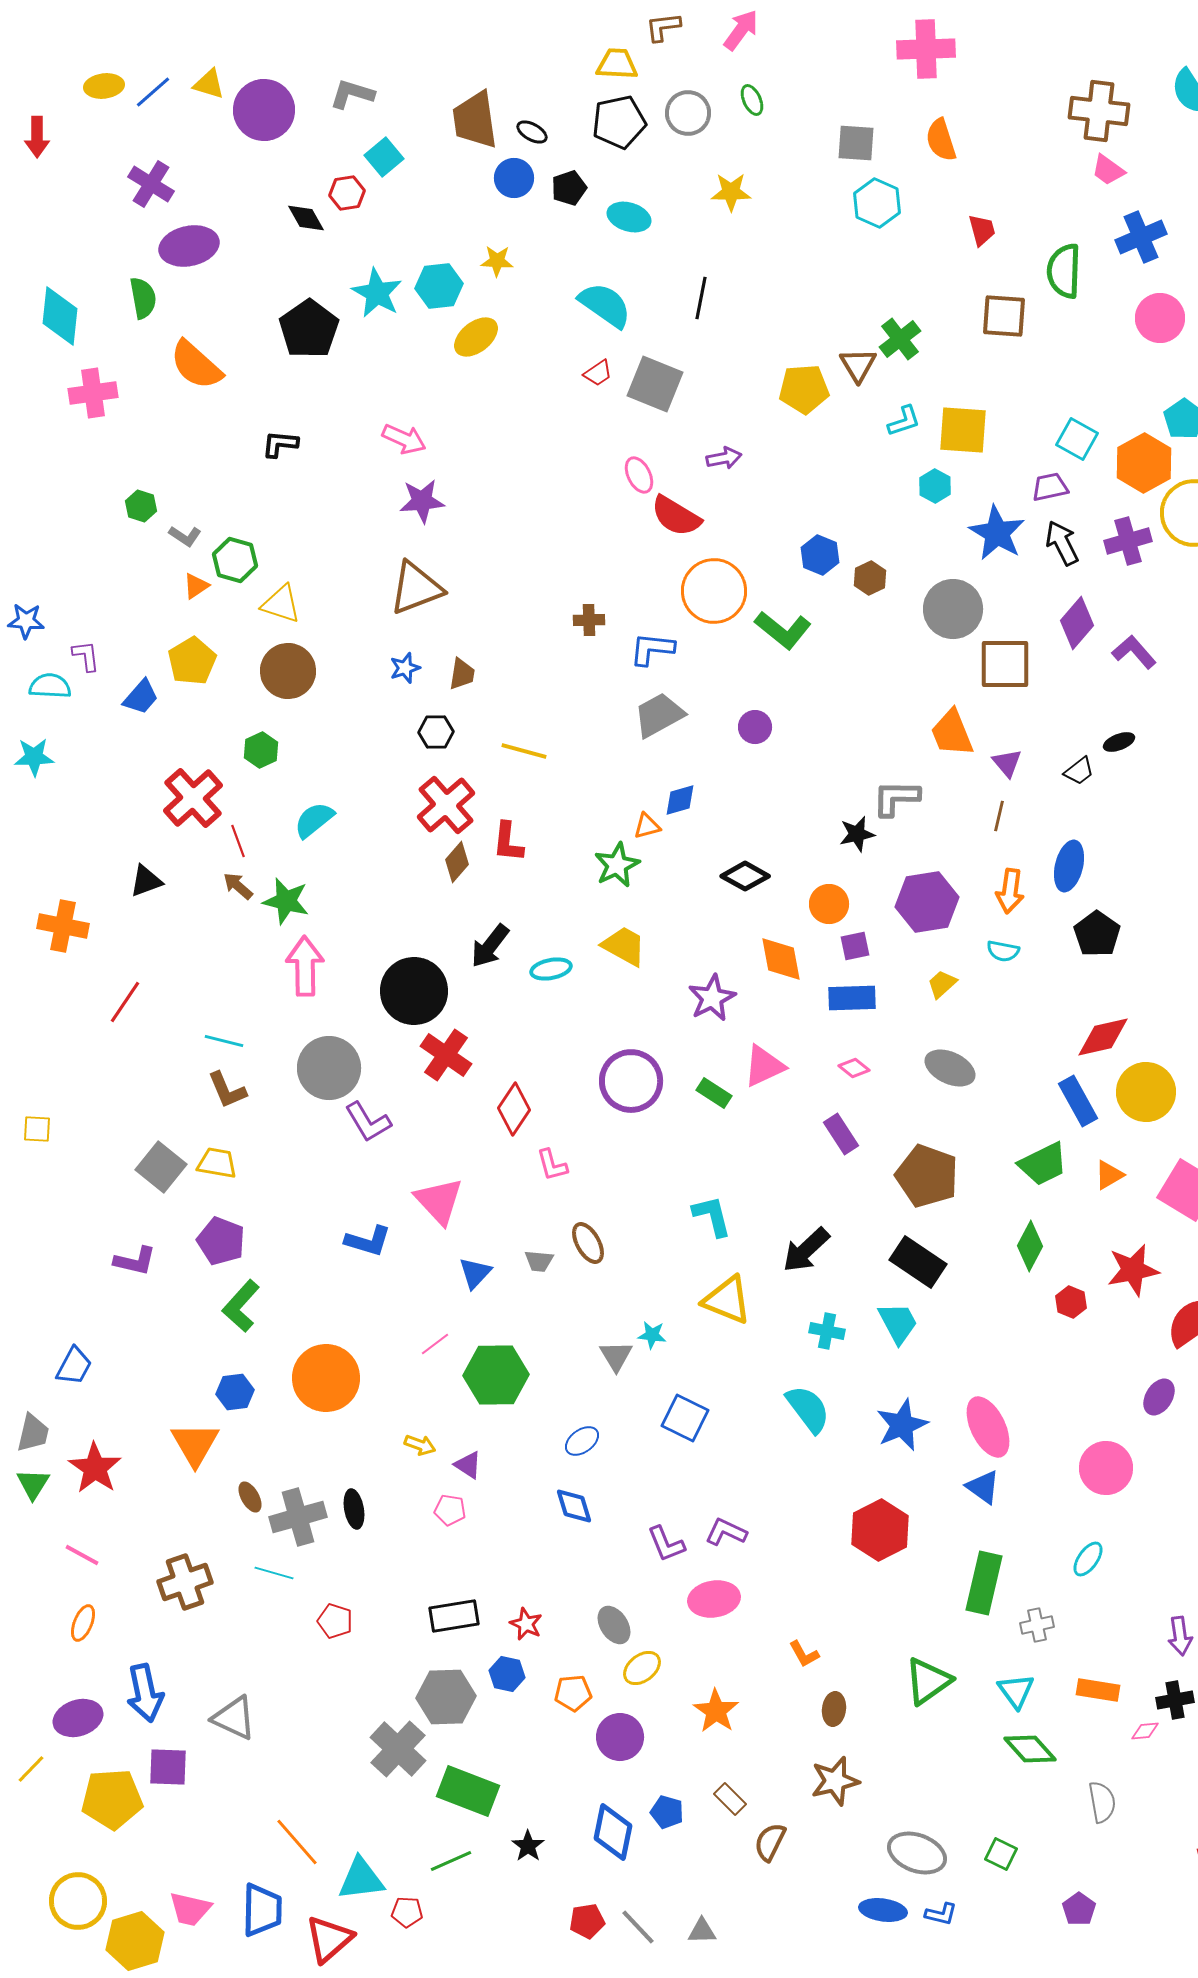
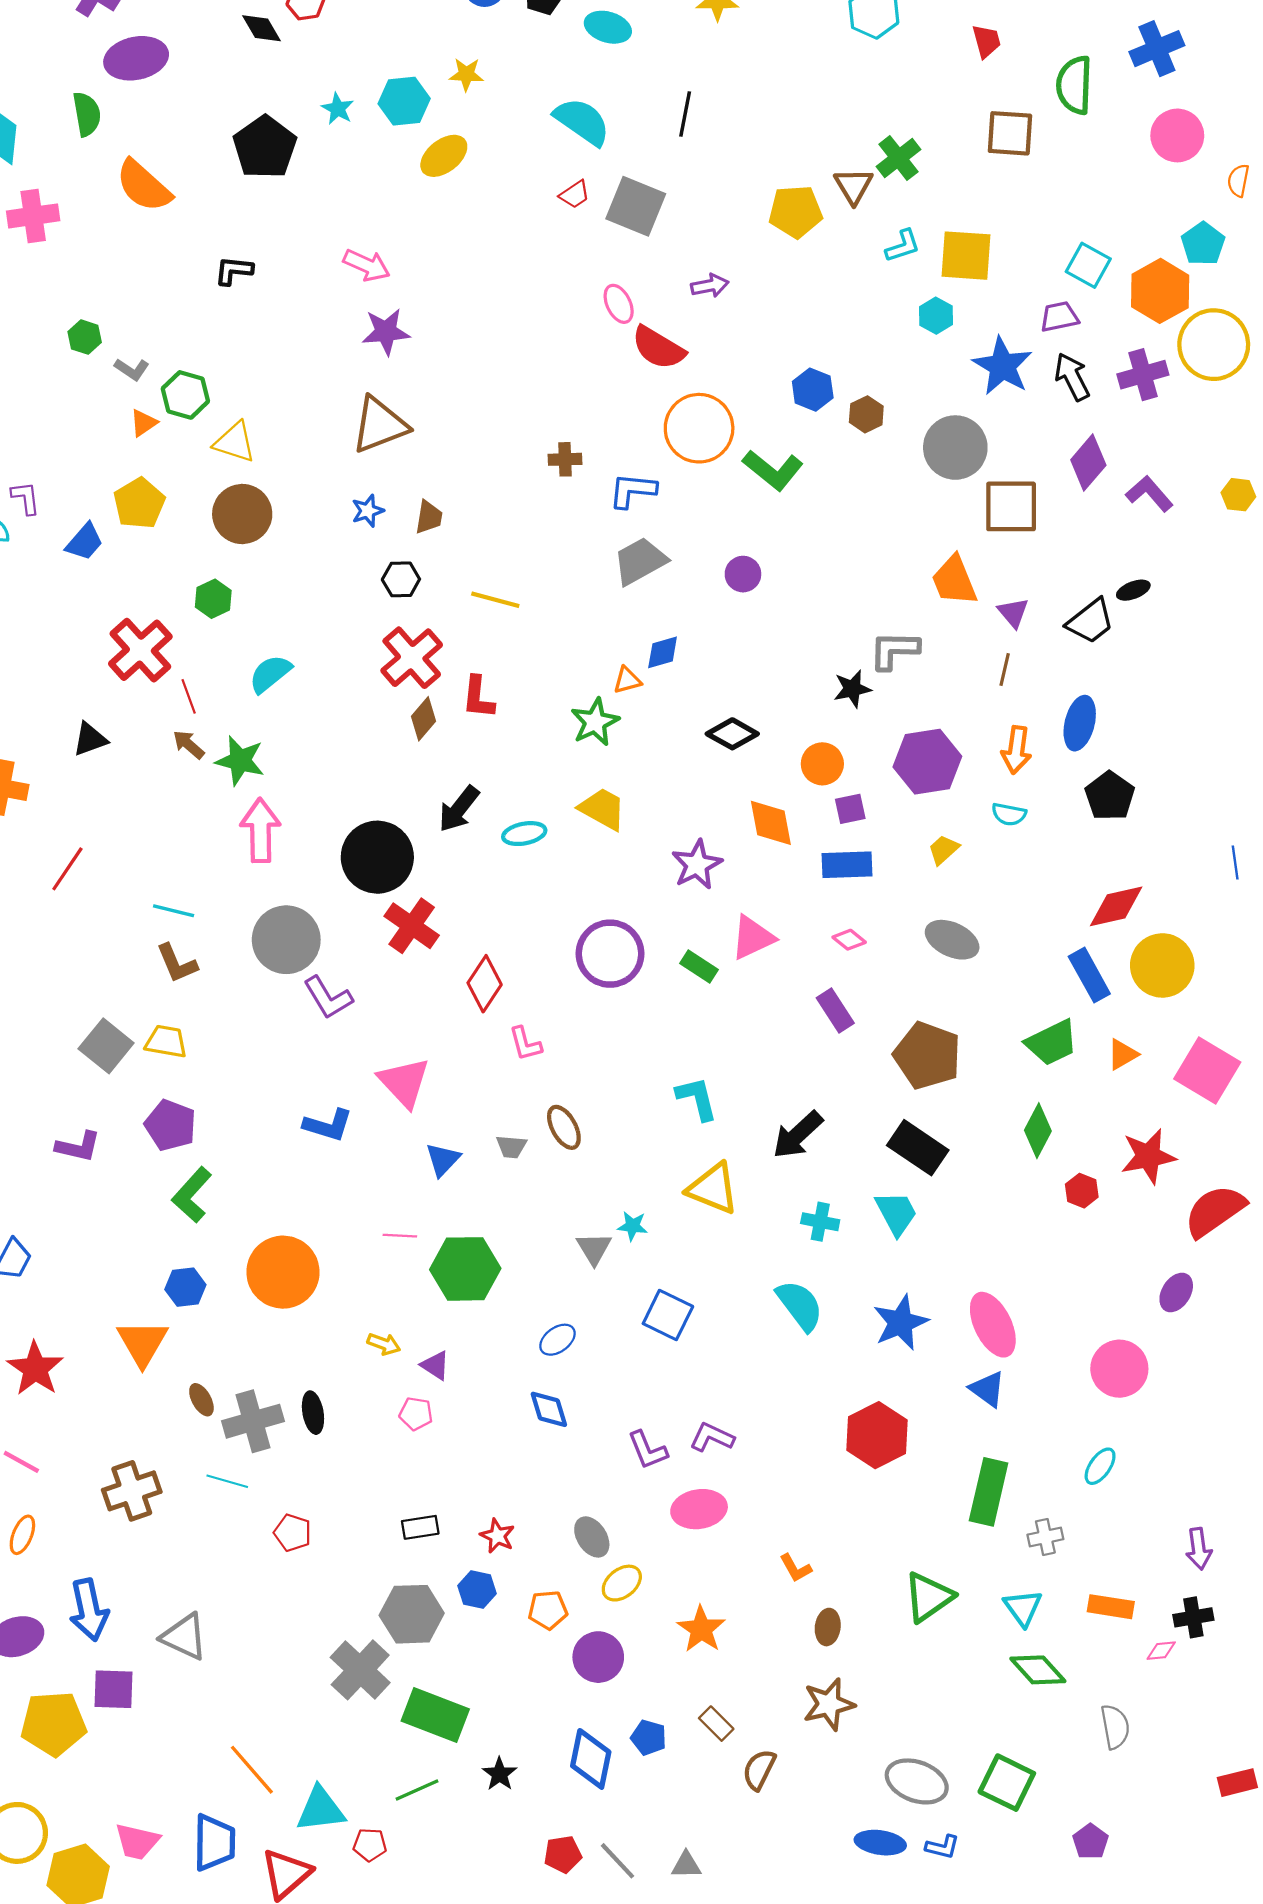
cyan star: (377, 293) -> (338, 109), size x0.6
black trapezoid: (1079, 771) -> (1090, 621), size x1.5
pink line: (435, 1344) -> (400, 1236), turned 40
black rectangle: (454, 1616) -> (420, 1527), size x0.7
green square: (1001, 1854) -> (1007, 1783), size x1.6

